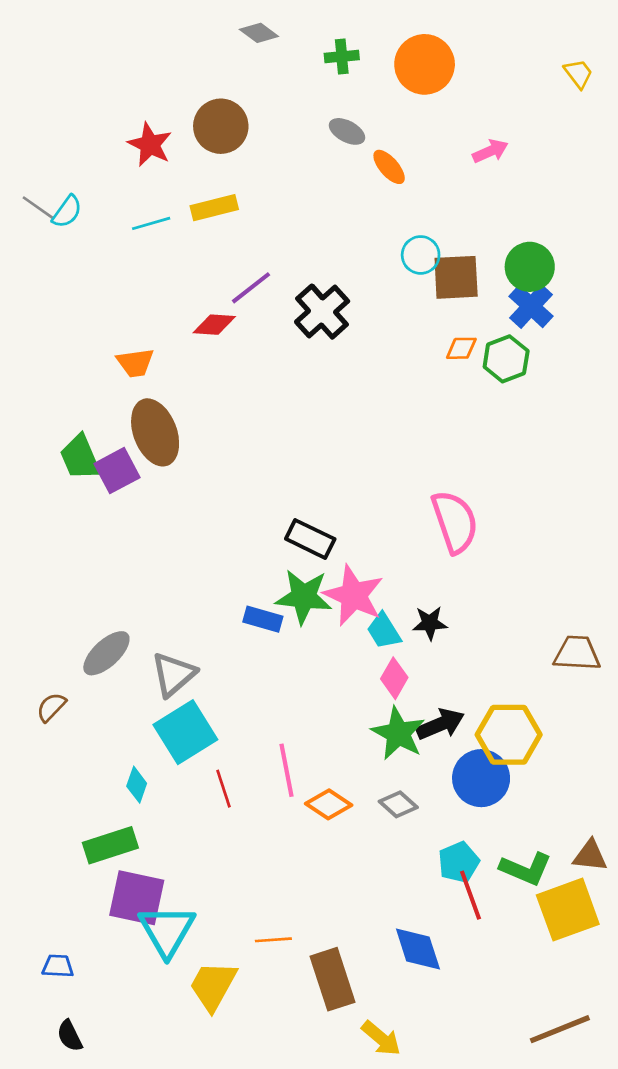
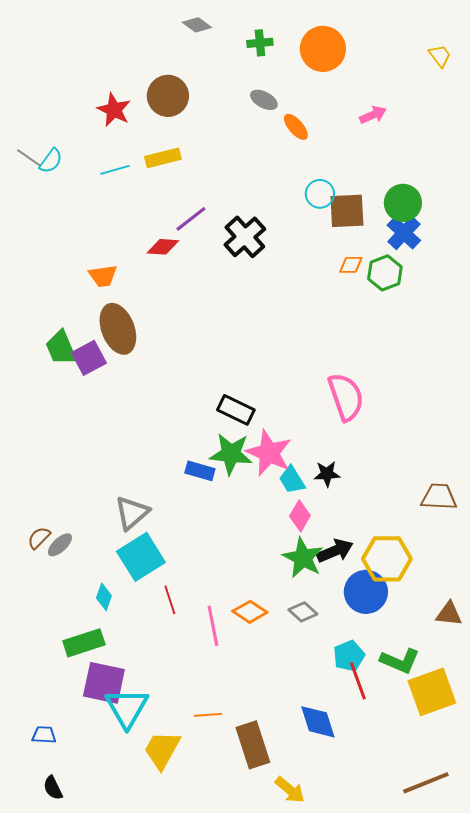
gray ellipse: (106, 653) -> (60, 545), moved, size x0.7
pink line: (287, 770) -> (213, 626), moved
brown triangle: (590, 856) -> (449, 614), moved

